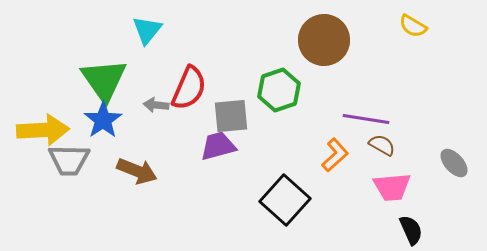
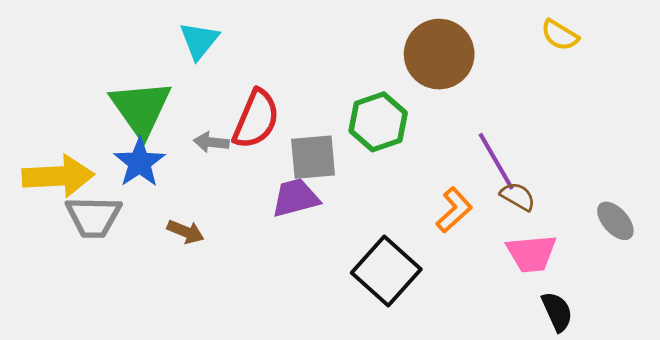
purple line: (366, 119) -> (496, 161), turned 51
brown arrow: (137, 171) -> (186, 232), size x0.7

